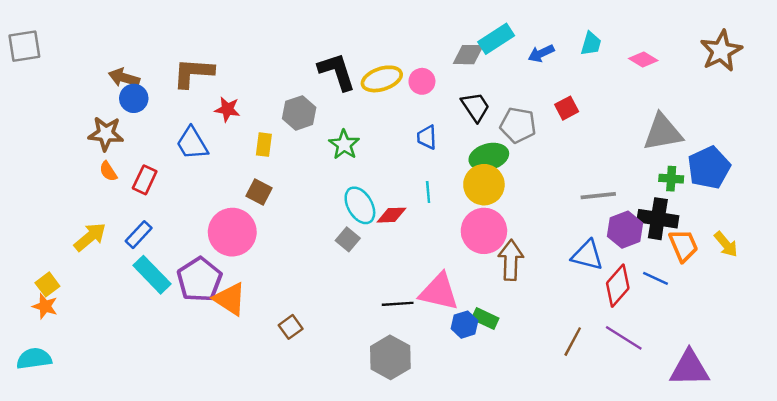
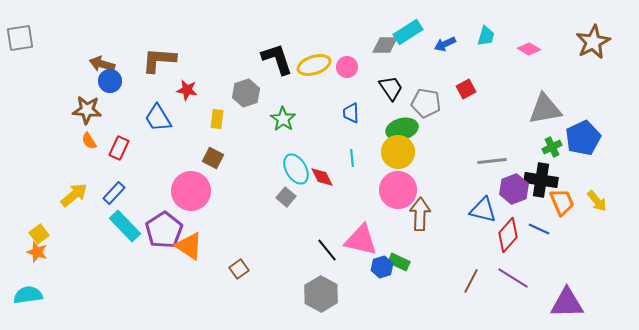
green cross: (671, 179) -> (552, 147), turned -30
red diamond: (392, 215) -> (322, 177), turned 65
black line: (398, 304) -> (327, 250), turned 55

